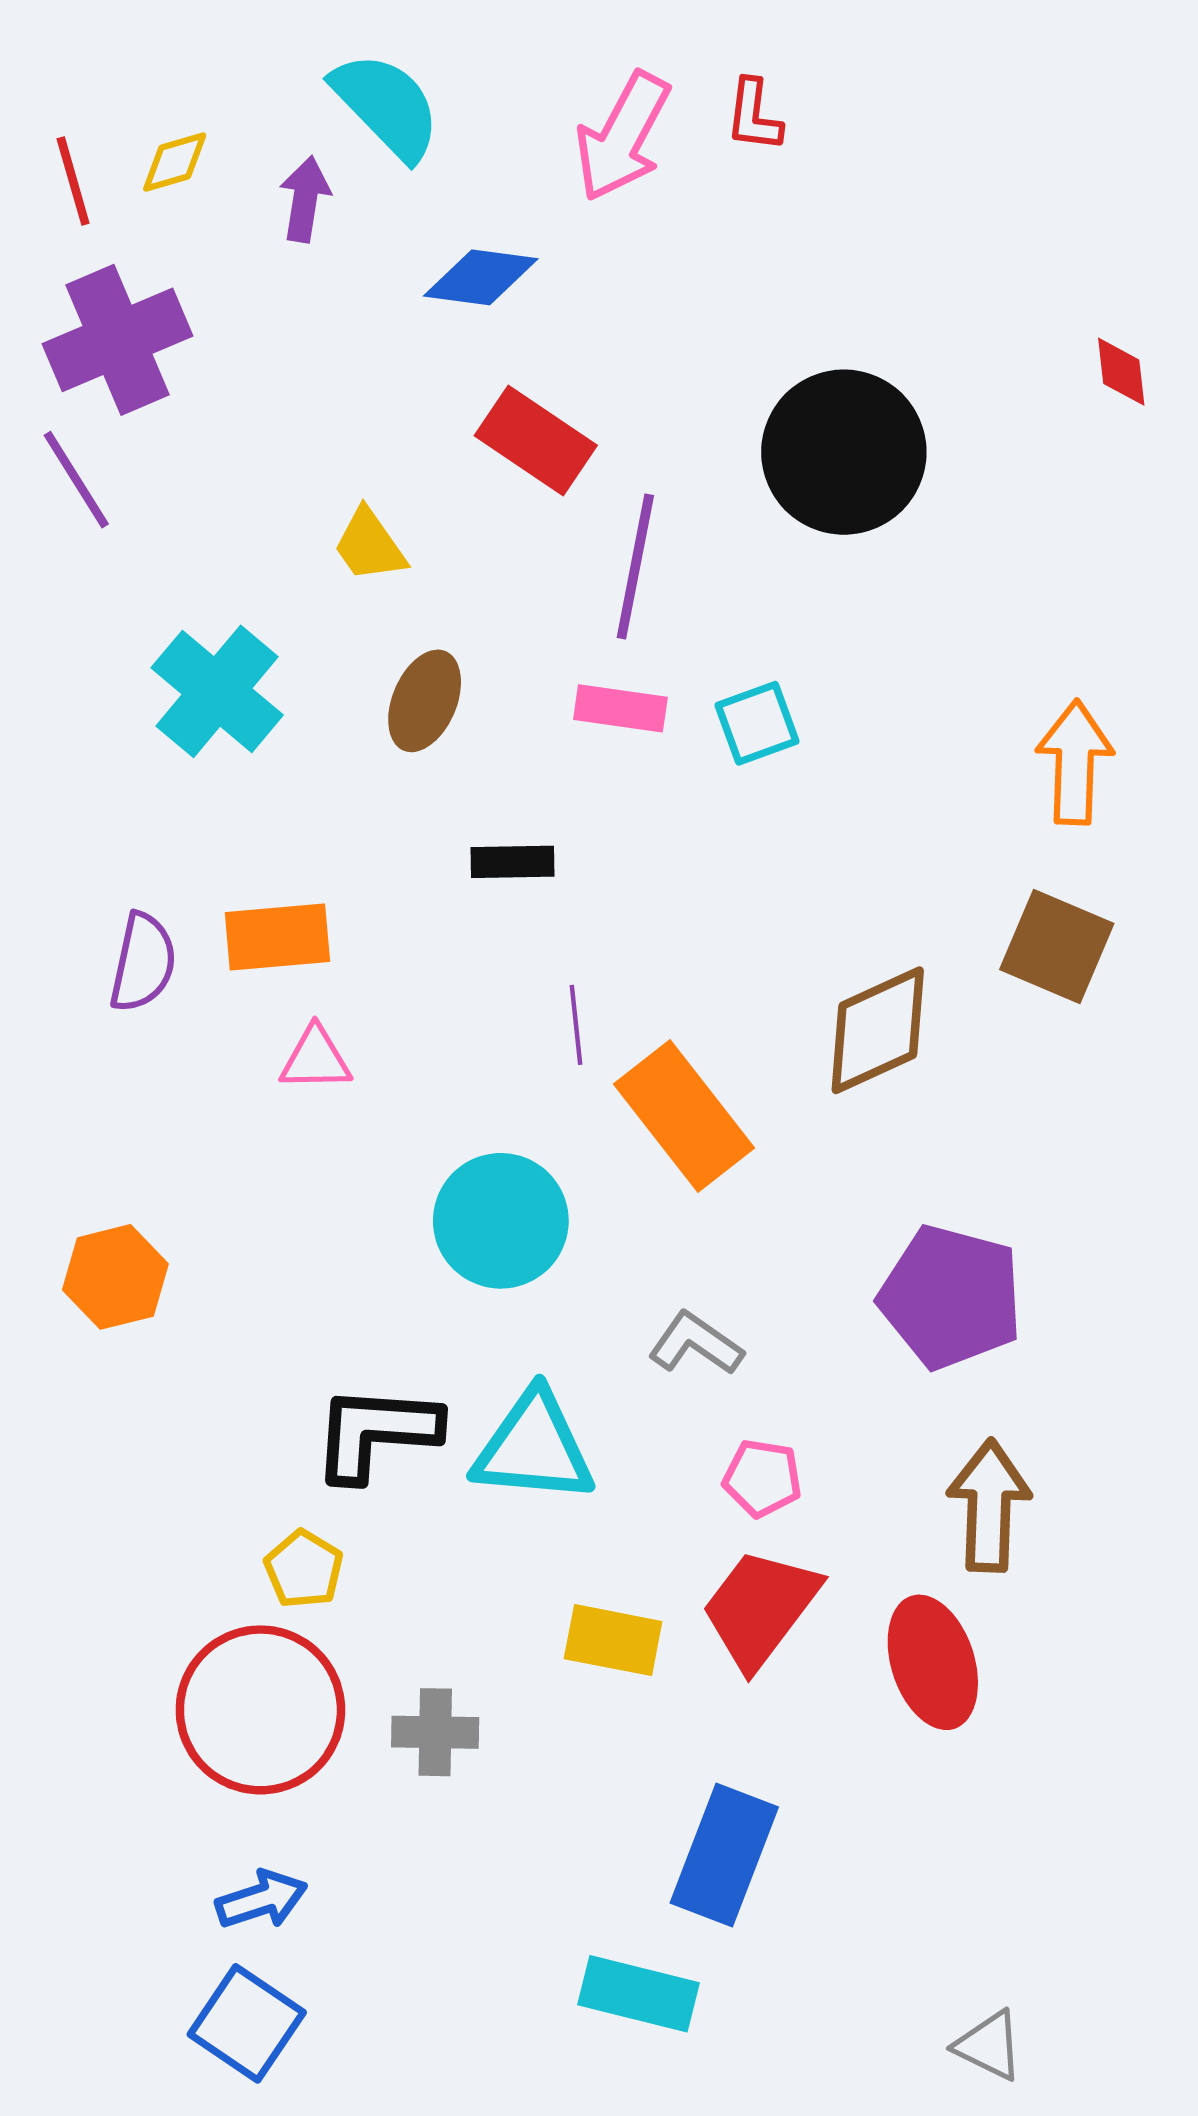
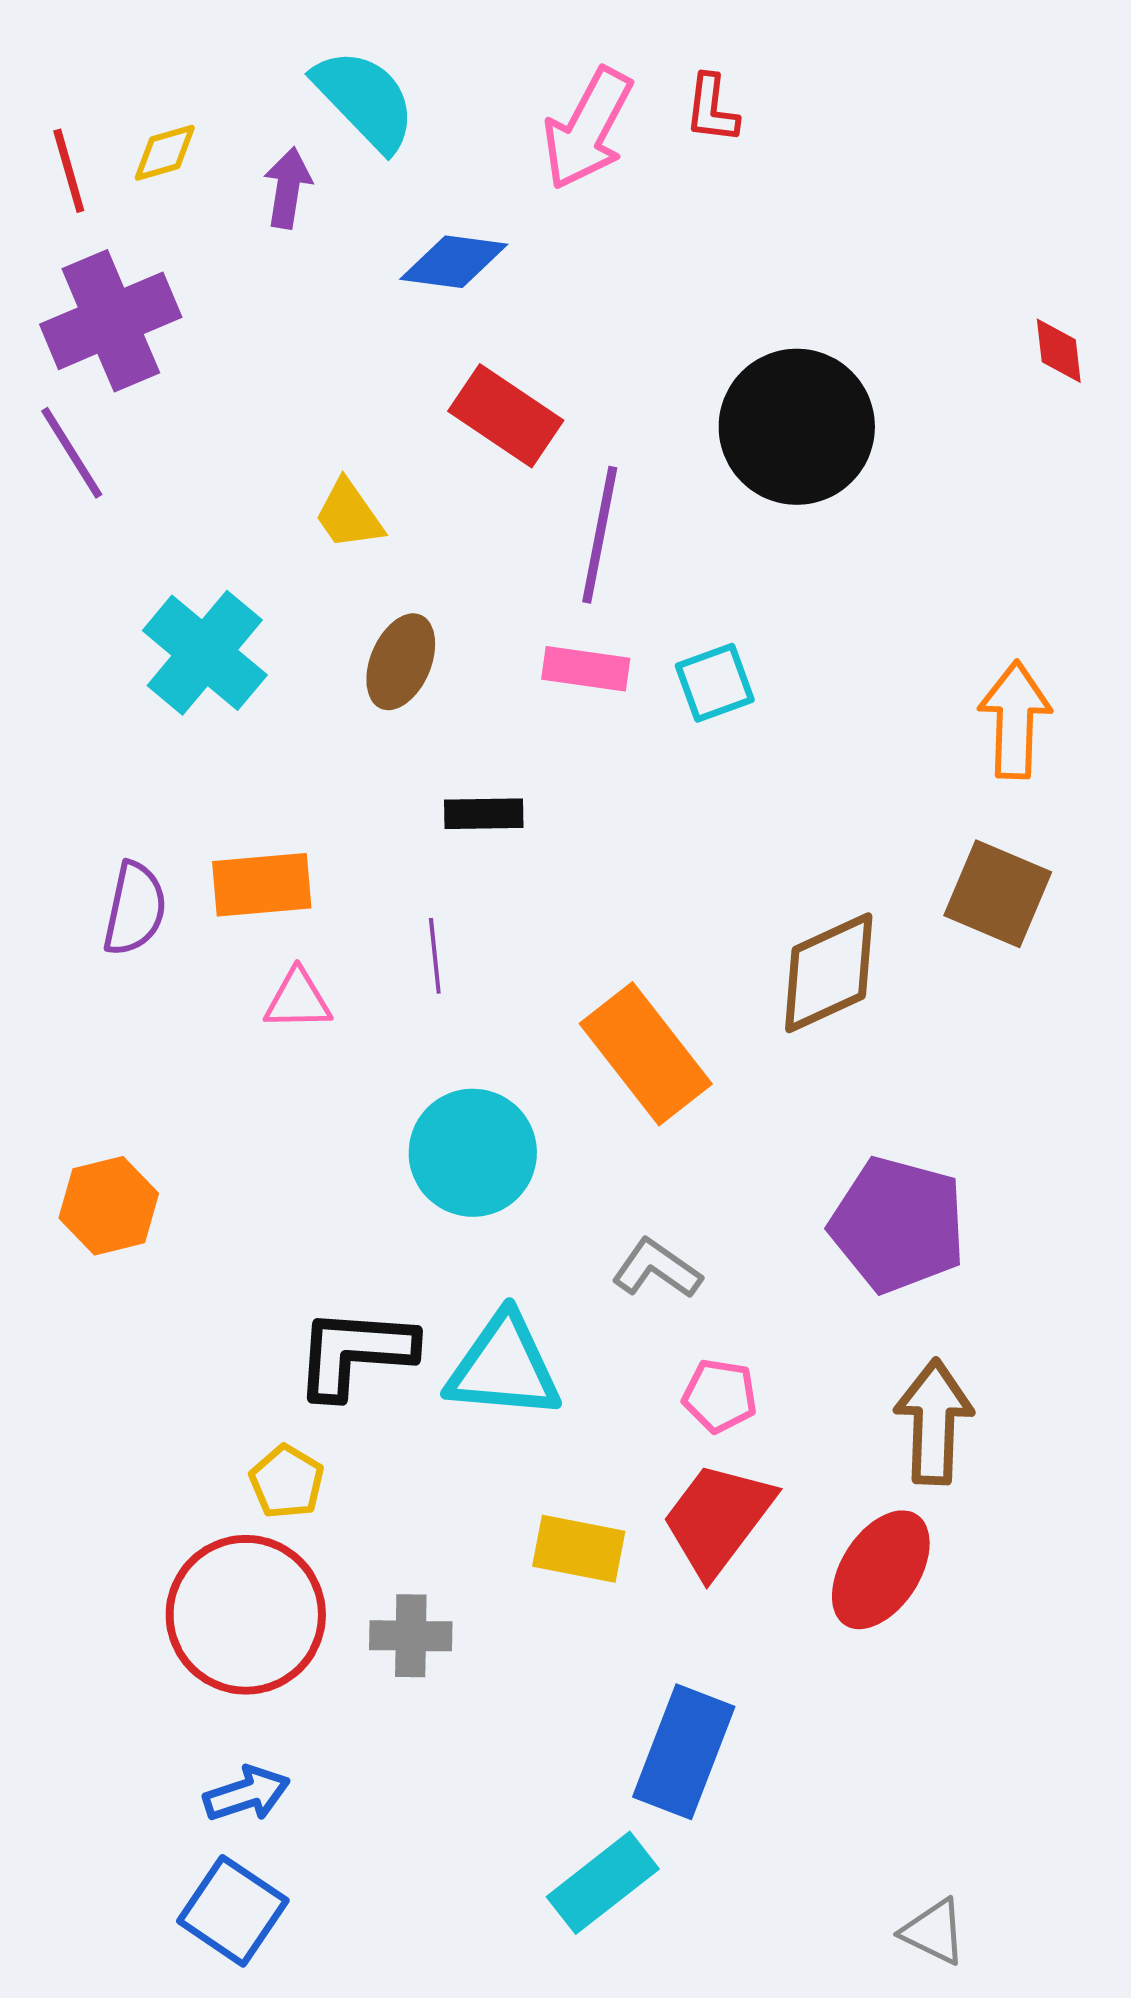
purple line: (576, 1025) -> (435, 956), moved
red ellipse: (933, 1662) -> (881, 1570), turned 51
cyan rectangle: (638, 1994) -> (603, 1883), turned -52

